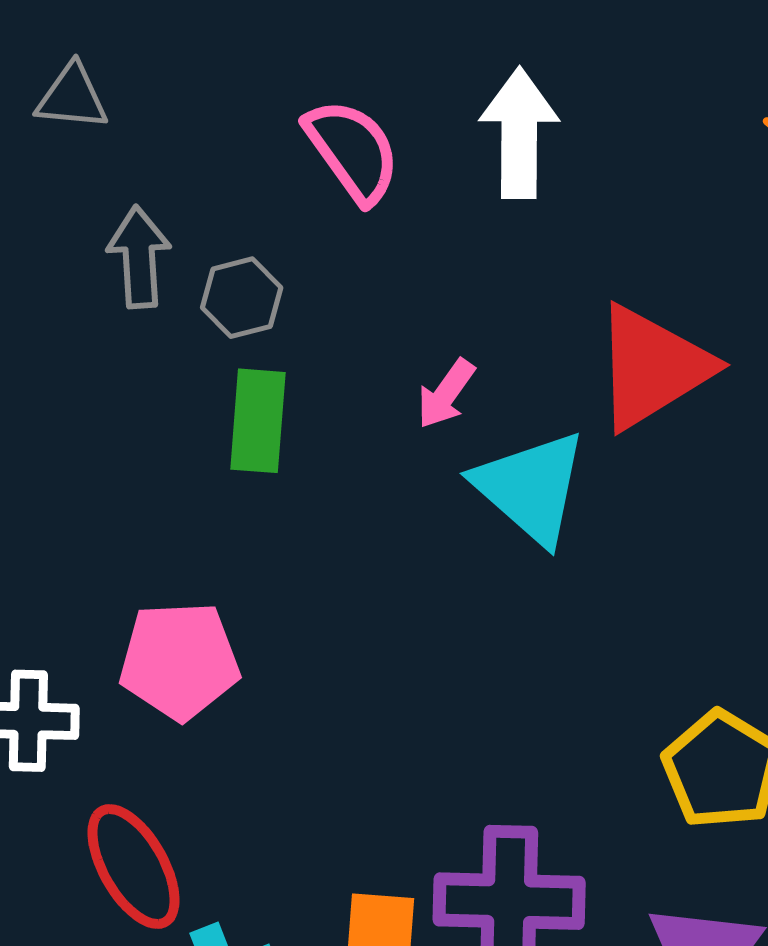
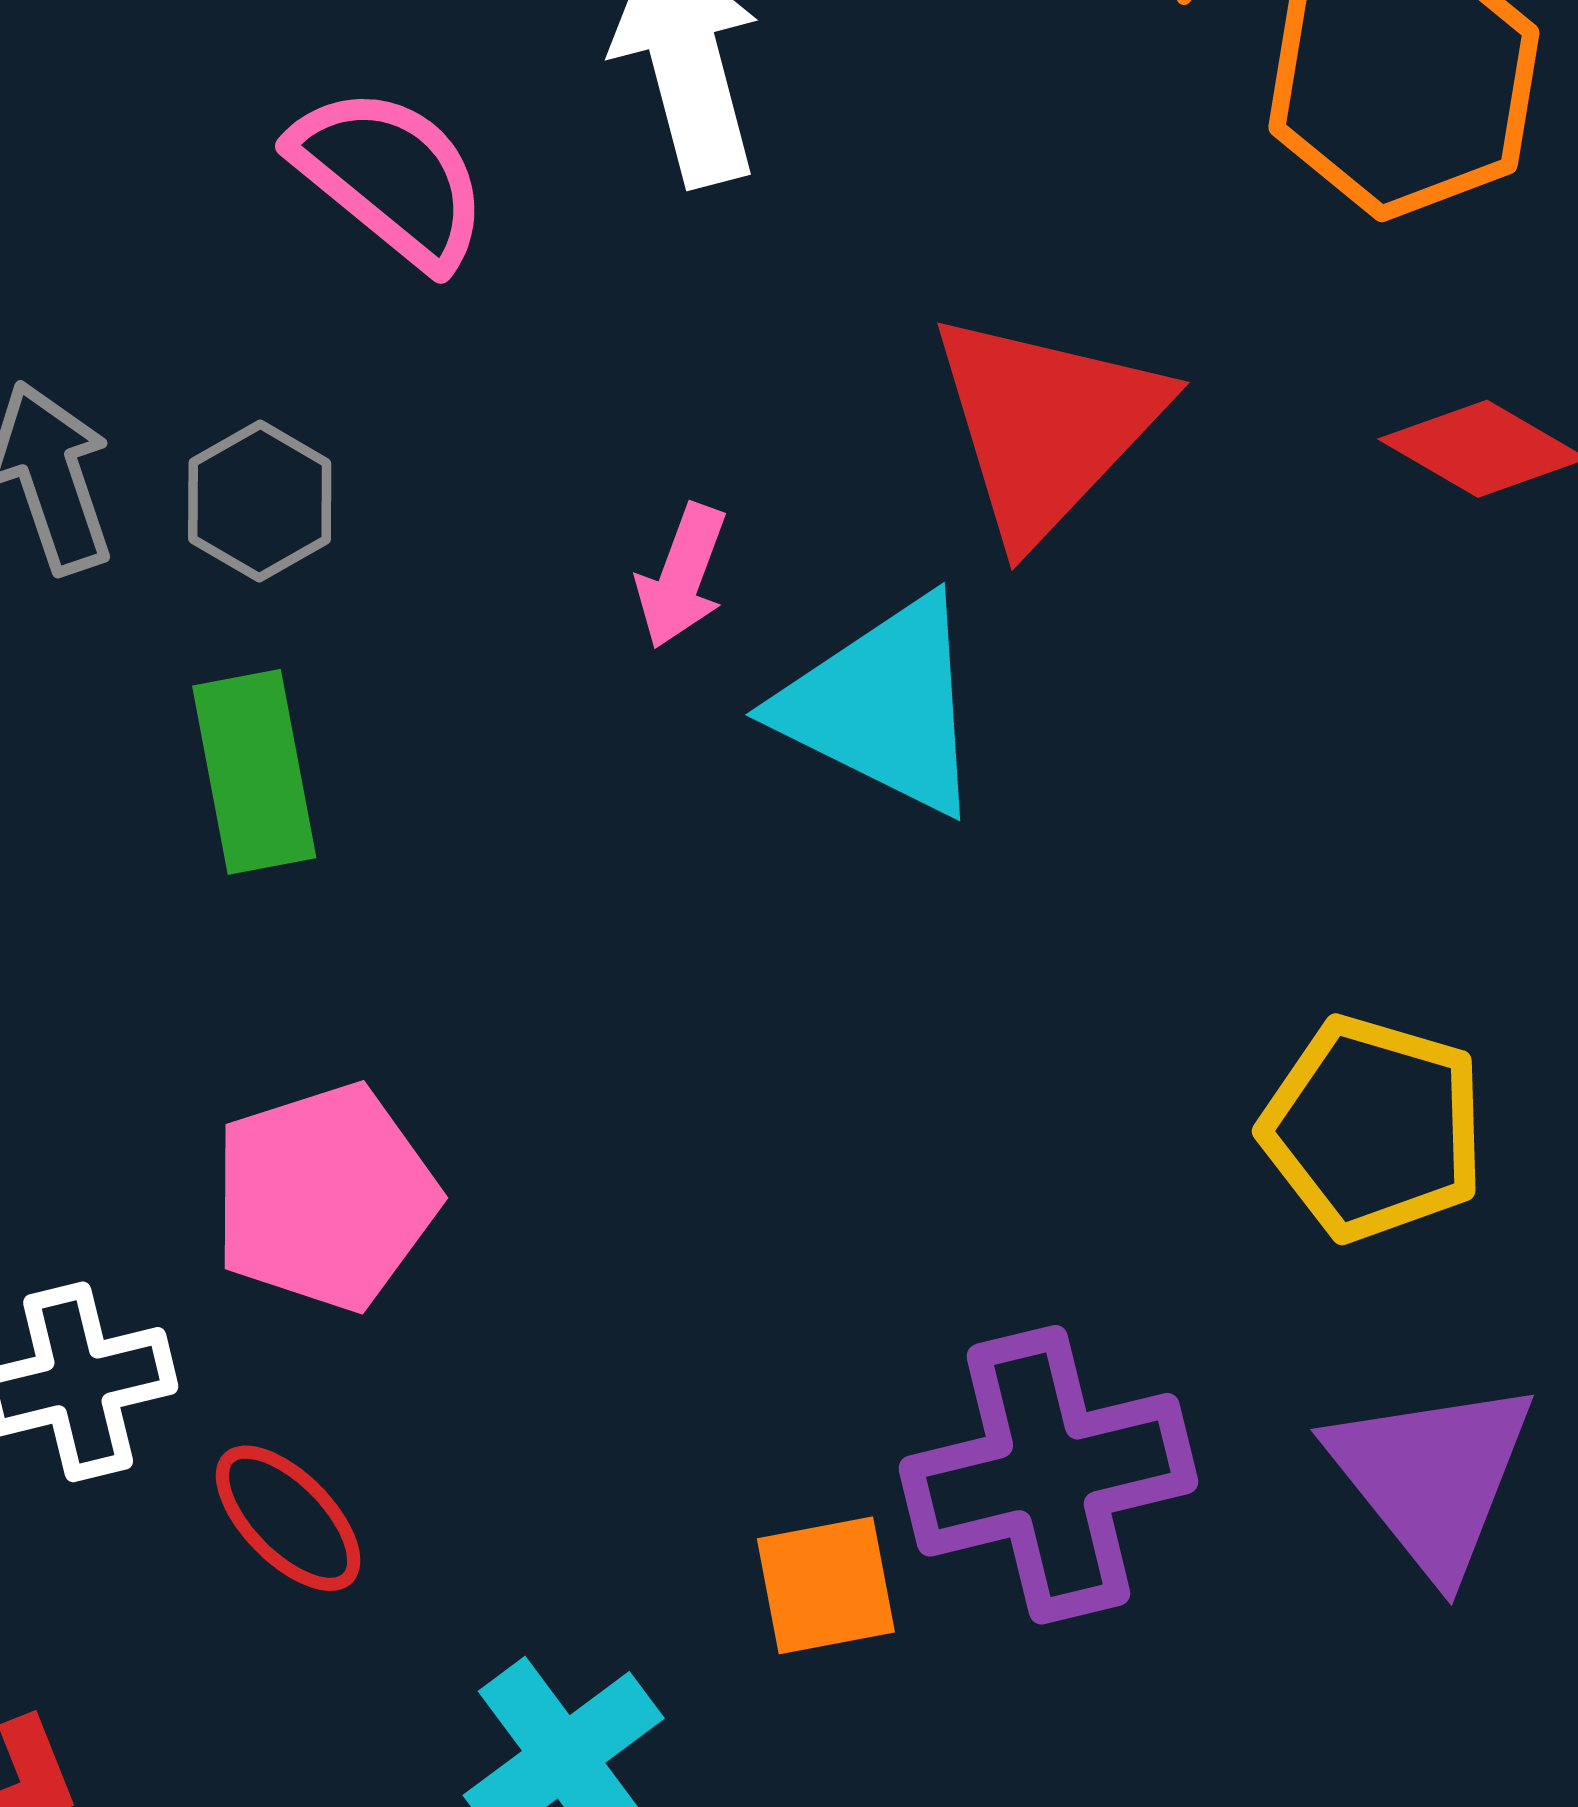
green rectangle: (258, 421) -> (254, 772), moved
red ellipse: (134, 866) -> (288, 1518), moved, size x0.7

